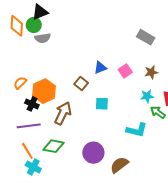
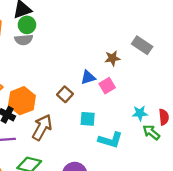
green circle: (34, 25) -> (27, 25), moved
pink square: (125, 71) -> (107, 86), moved
brown star: (151, 72) -> (112, 58), moved
cyan L-shape: (137, 130) -> (110, 140), moved

